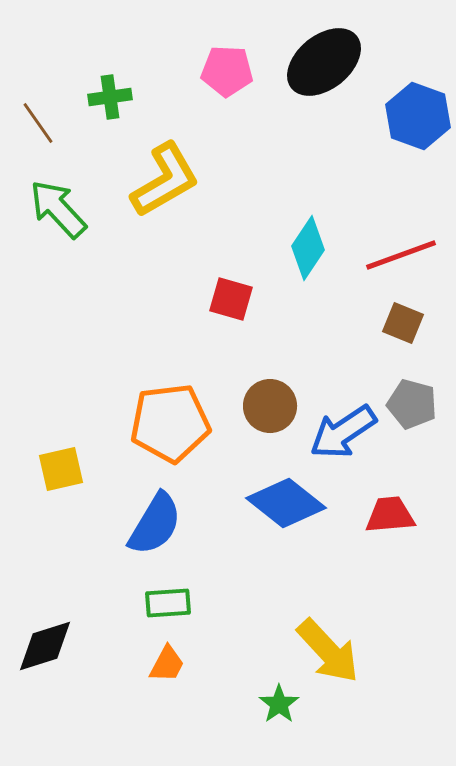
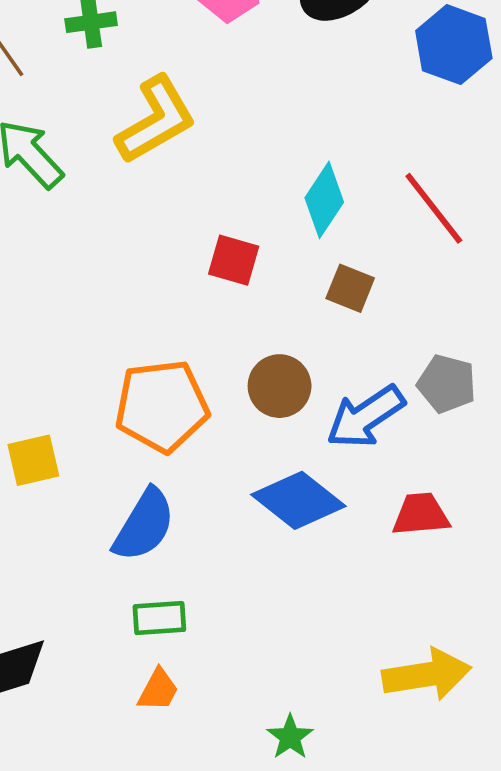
red line: (401, 255) -> (434, 208), turned 72
brown square: (403, 323) -> (350, 288), moved
yellow arrow: (328, 651) -> (427, 675), moved, turned -56

